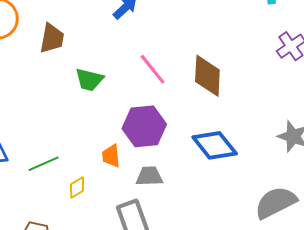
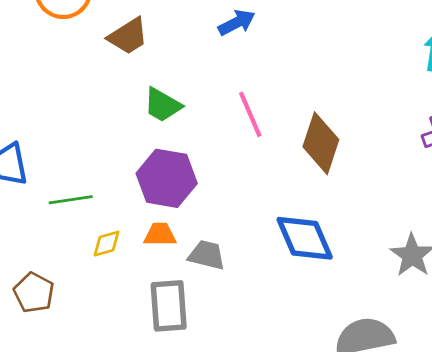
brown trapezoid: (52, 38) -> (128, 36), turned 32
purple hexagon: (144, 126) -> (167, 178), moved
orange trapezoid: (111, 156) -> (160, 235), moved, turned 80

